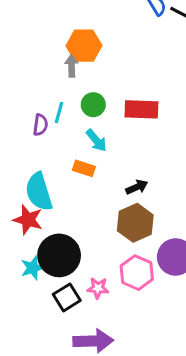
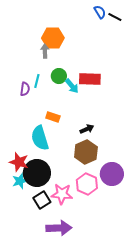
cyan arrow: (96, 140) -> (72, 86), moved
cyan semicircle: (39, 192) -> (40, 138), moved
red star: (28, 220) -> (19, 162), moved
pink star: (98, 288) -> (62, 194), size x1.5

